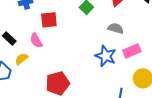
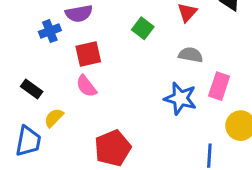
pink semicircle: (36, 40) -> (86, 86), moved
pink rectangle: (132, 51) -> (219, 86), turned -42

